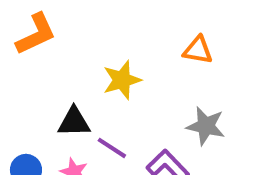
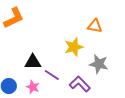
yellow star: (122, 80) -> (74, 47), moved

